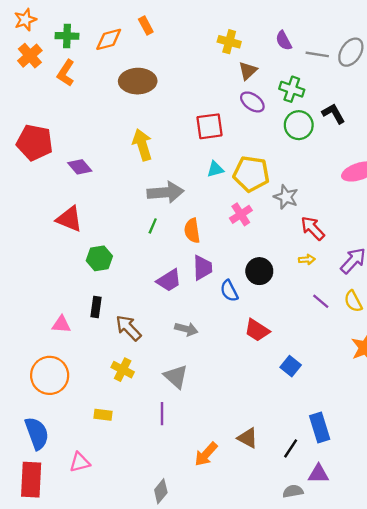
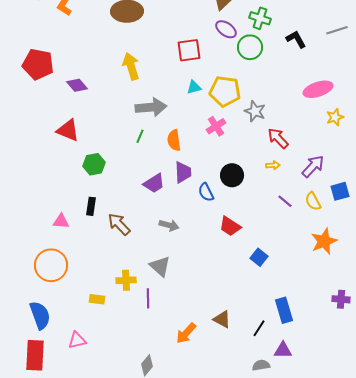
green circle: (299, 125) -> (250, 47), moved
yellow cross: (123, 370) -> (126, 280), moved, turned -30

